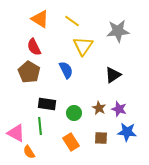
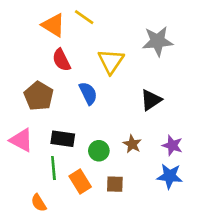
yellow line: (72, 21) -> (84, 17), moved
red semicircle: (34, 47) -> (61, 60), moved
purple star: (119, 109) -> (172, 145), moved
pink triangle: (16, 133) -> (21, 140), moved
brown square: (101, 138) -> (115, 184), moved
orange rectangle: (71, 142) -> (80, 181), moved

